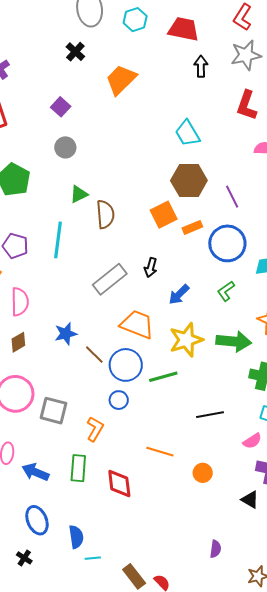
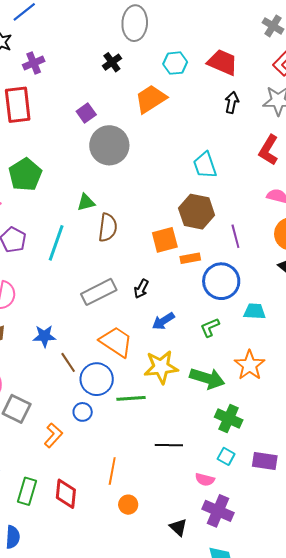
cyan hexagon: (135, 20) -> (175, 63), moved
gray circle: (65, 147) -> (109, 145), moved, size x1.8
pink semicircle: (252, 441) -> (205, 480), turned 36
orange line: (160, 452) -> (112, 471), turned 72
green rectangle: (78, 468) -> (27, 491), moved
orange circle: (203, 473) -> (128, 505), moved
black triangle: (250, 500) -> (178, 527), moved

